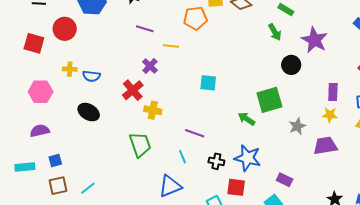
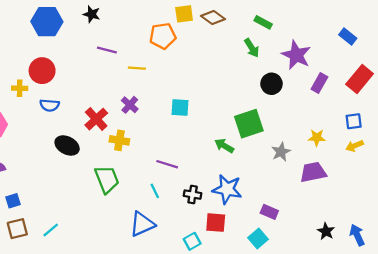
red circle: (65, 29) -> (42, 71), moved
purple cross: (150, 66) -> (130, 105), moved
yellow cross: (70, 69) -> (20, 88), moved
purple rectangle: (333, 92) -> (319, 83), moved, turned 30
black ellipse: (89, 112) -> (67, 145), moved

